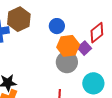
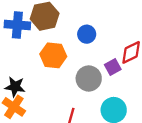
orange hexagon: (68, 46) -> (53, 55), moved

